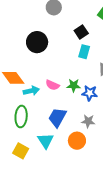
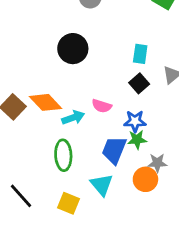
black square: (81, 32) -> (139, 83), moved
green star: (74, 85) -> (137, 140), moved
blue star: (90, 93) -> (135, 121), moved
gray star: (88, 121) -> (157, 163), moved

